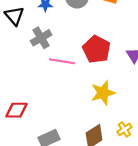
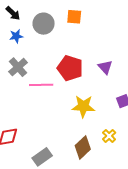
yellow star: (103, 93) -> (83, 106), turned 30

